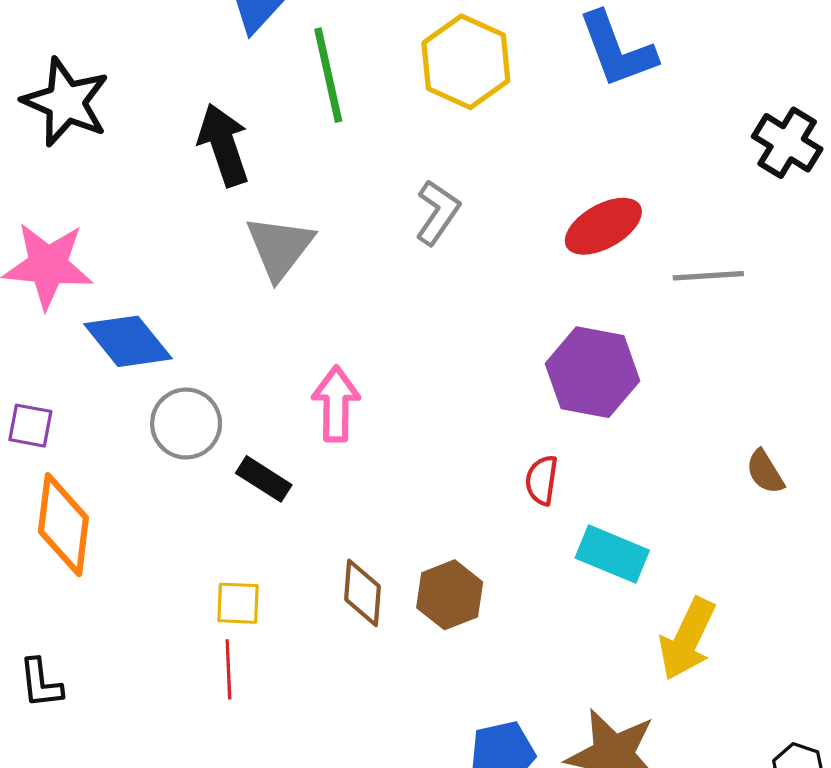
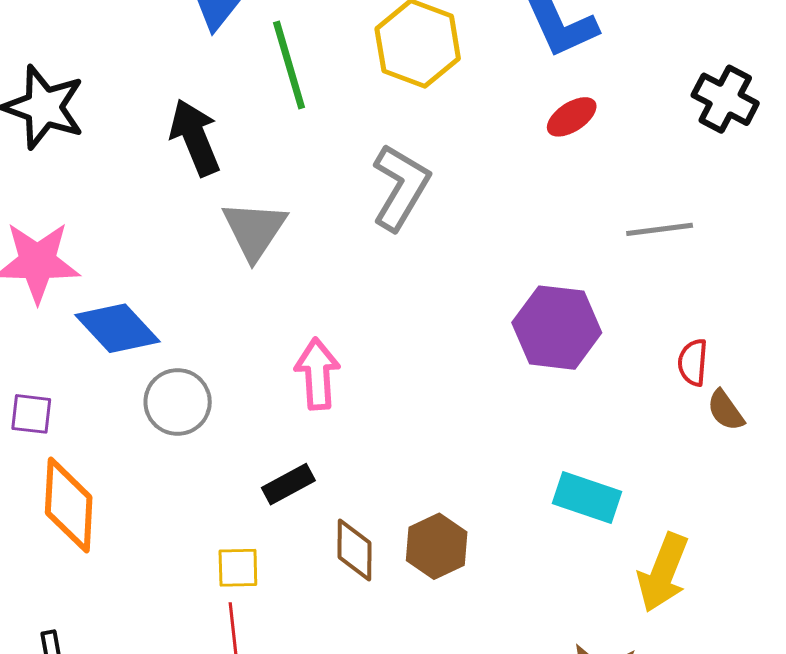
gray L-shape: (437, 212) -> (401, 187), size x1.4
red ellipse: (603, 226) -> (572, 117), moved, size x0.7
black rectangle: (264, 479) -> (288, 484), moved, turned -57
red semicircle: (542, 480) -> (693, 362), moved

